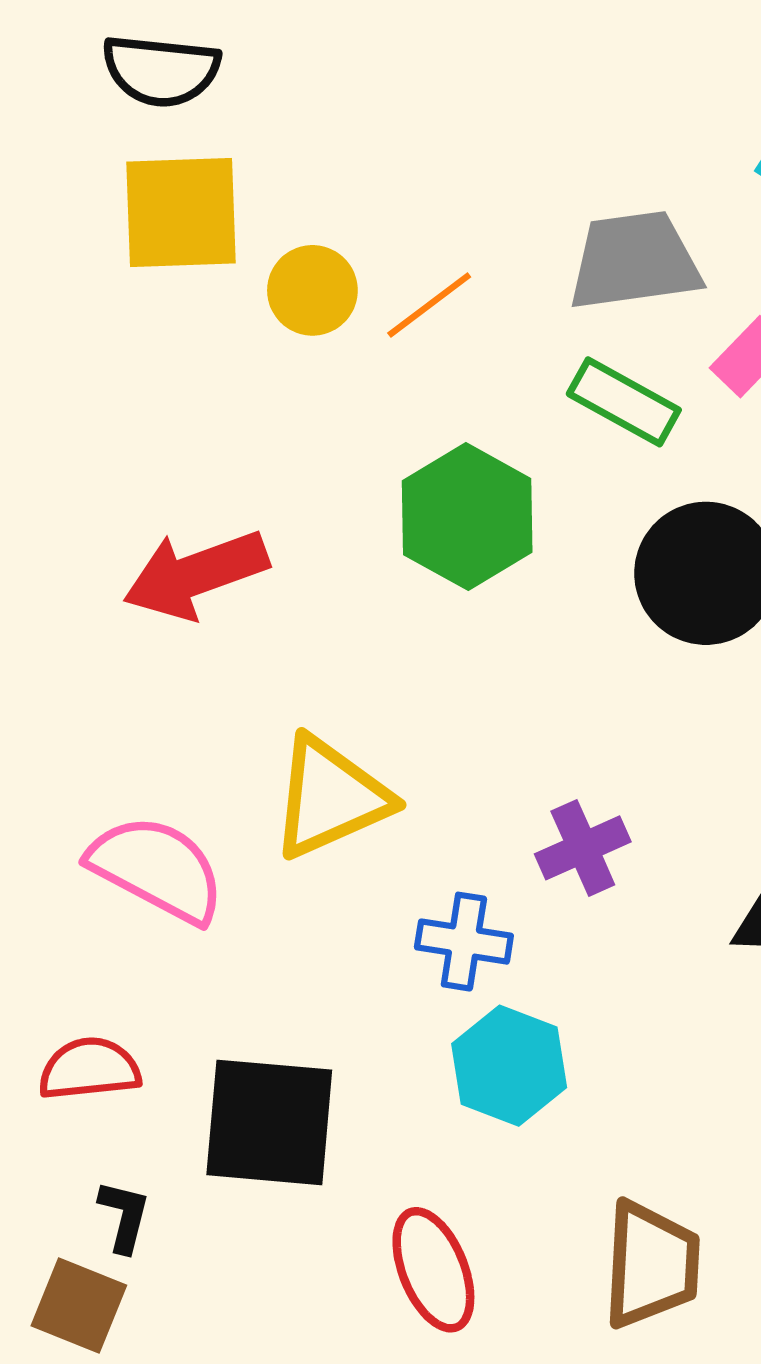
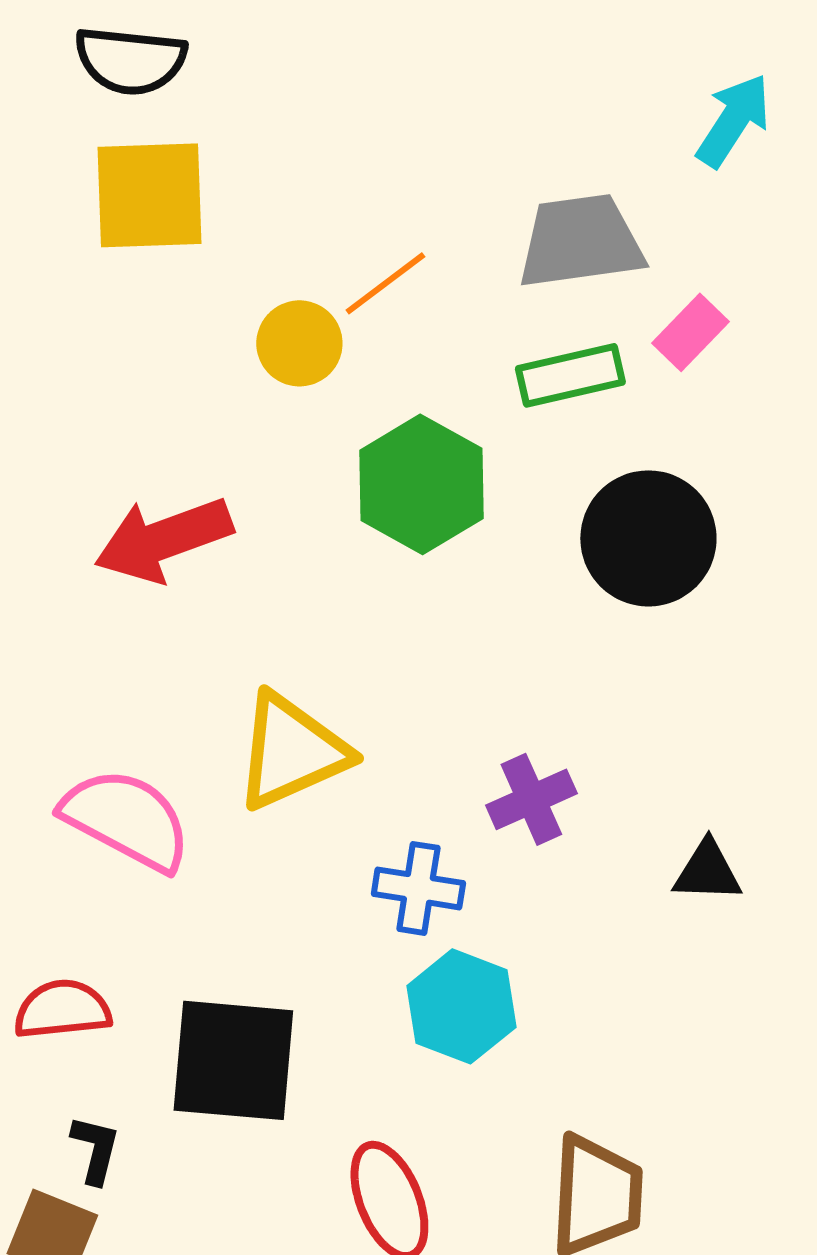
yellow circle: (312, 290) -> (299, 343), moved
green rectangle: (624, 402) -> (570, 375), turned -42

